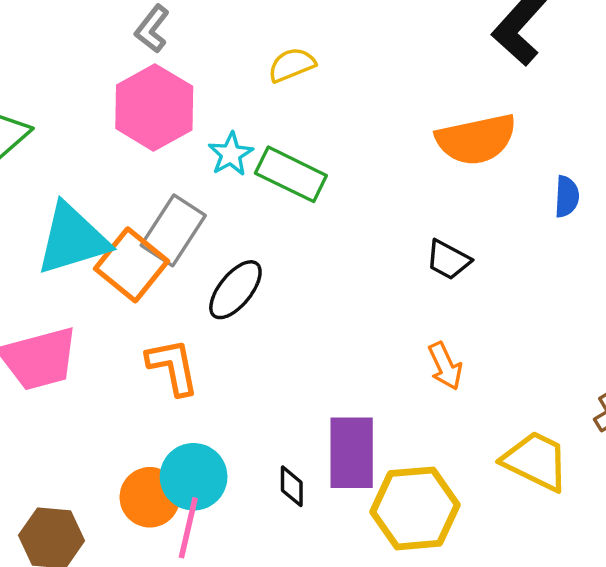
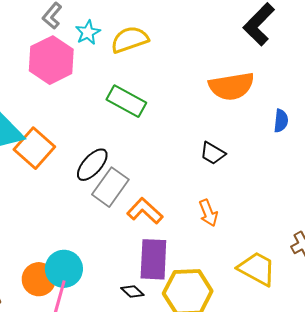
yellow semicircle: (292, 65) -> (130, 40), size x1.4
cyan star: (231, 154) -> (88, 33), moved
gray rectangle: (173, 230) -> (110, 187), moved
orange L-shape: (173, 367) -> (145, 211), moved, turned -39
black diamond: (292, 486) -> (132, 291), moved, turned -50

